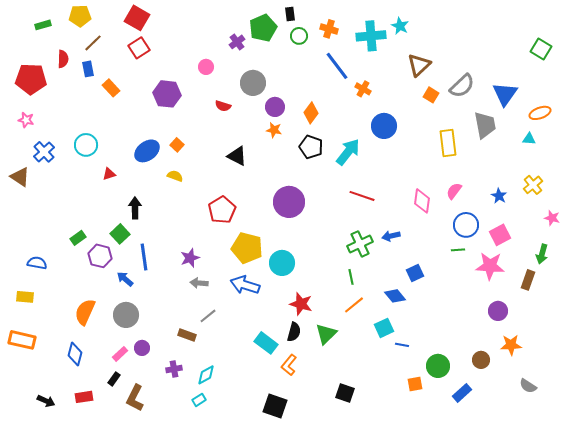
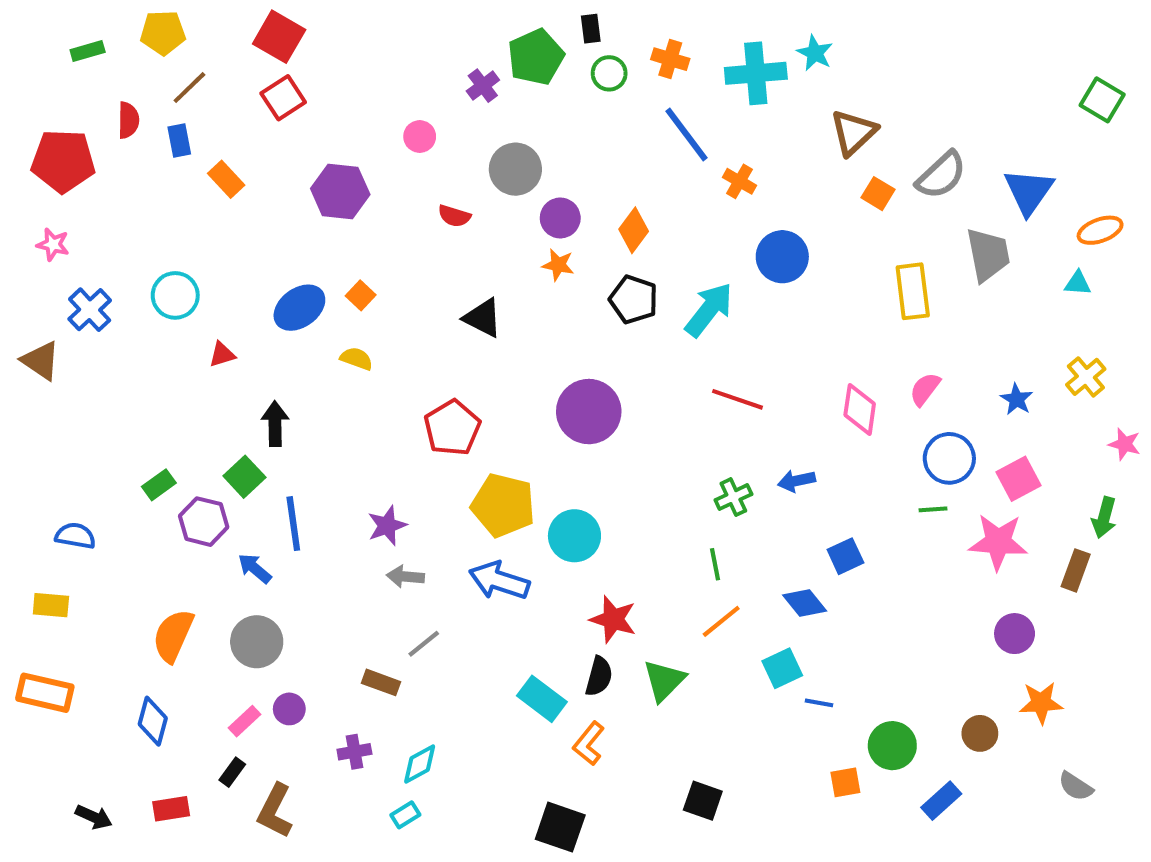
green cross: (360, 244) -> (733, 497), size x0.7

